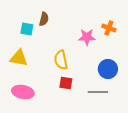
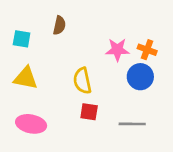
orange cross: (109, 28) -> (147, 50), moved
cyan square: (27, 29) -> (22, 39), moved
blue circle: (108, 69) -> (140, 77), moved

